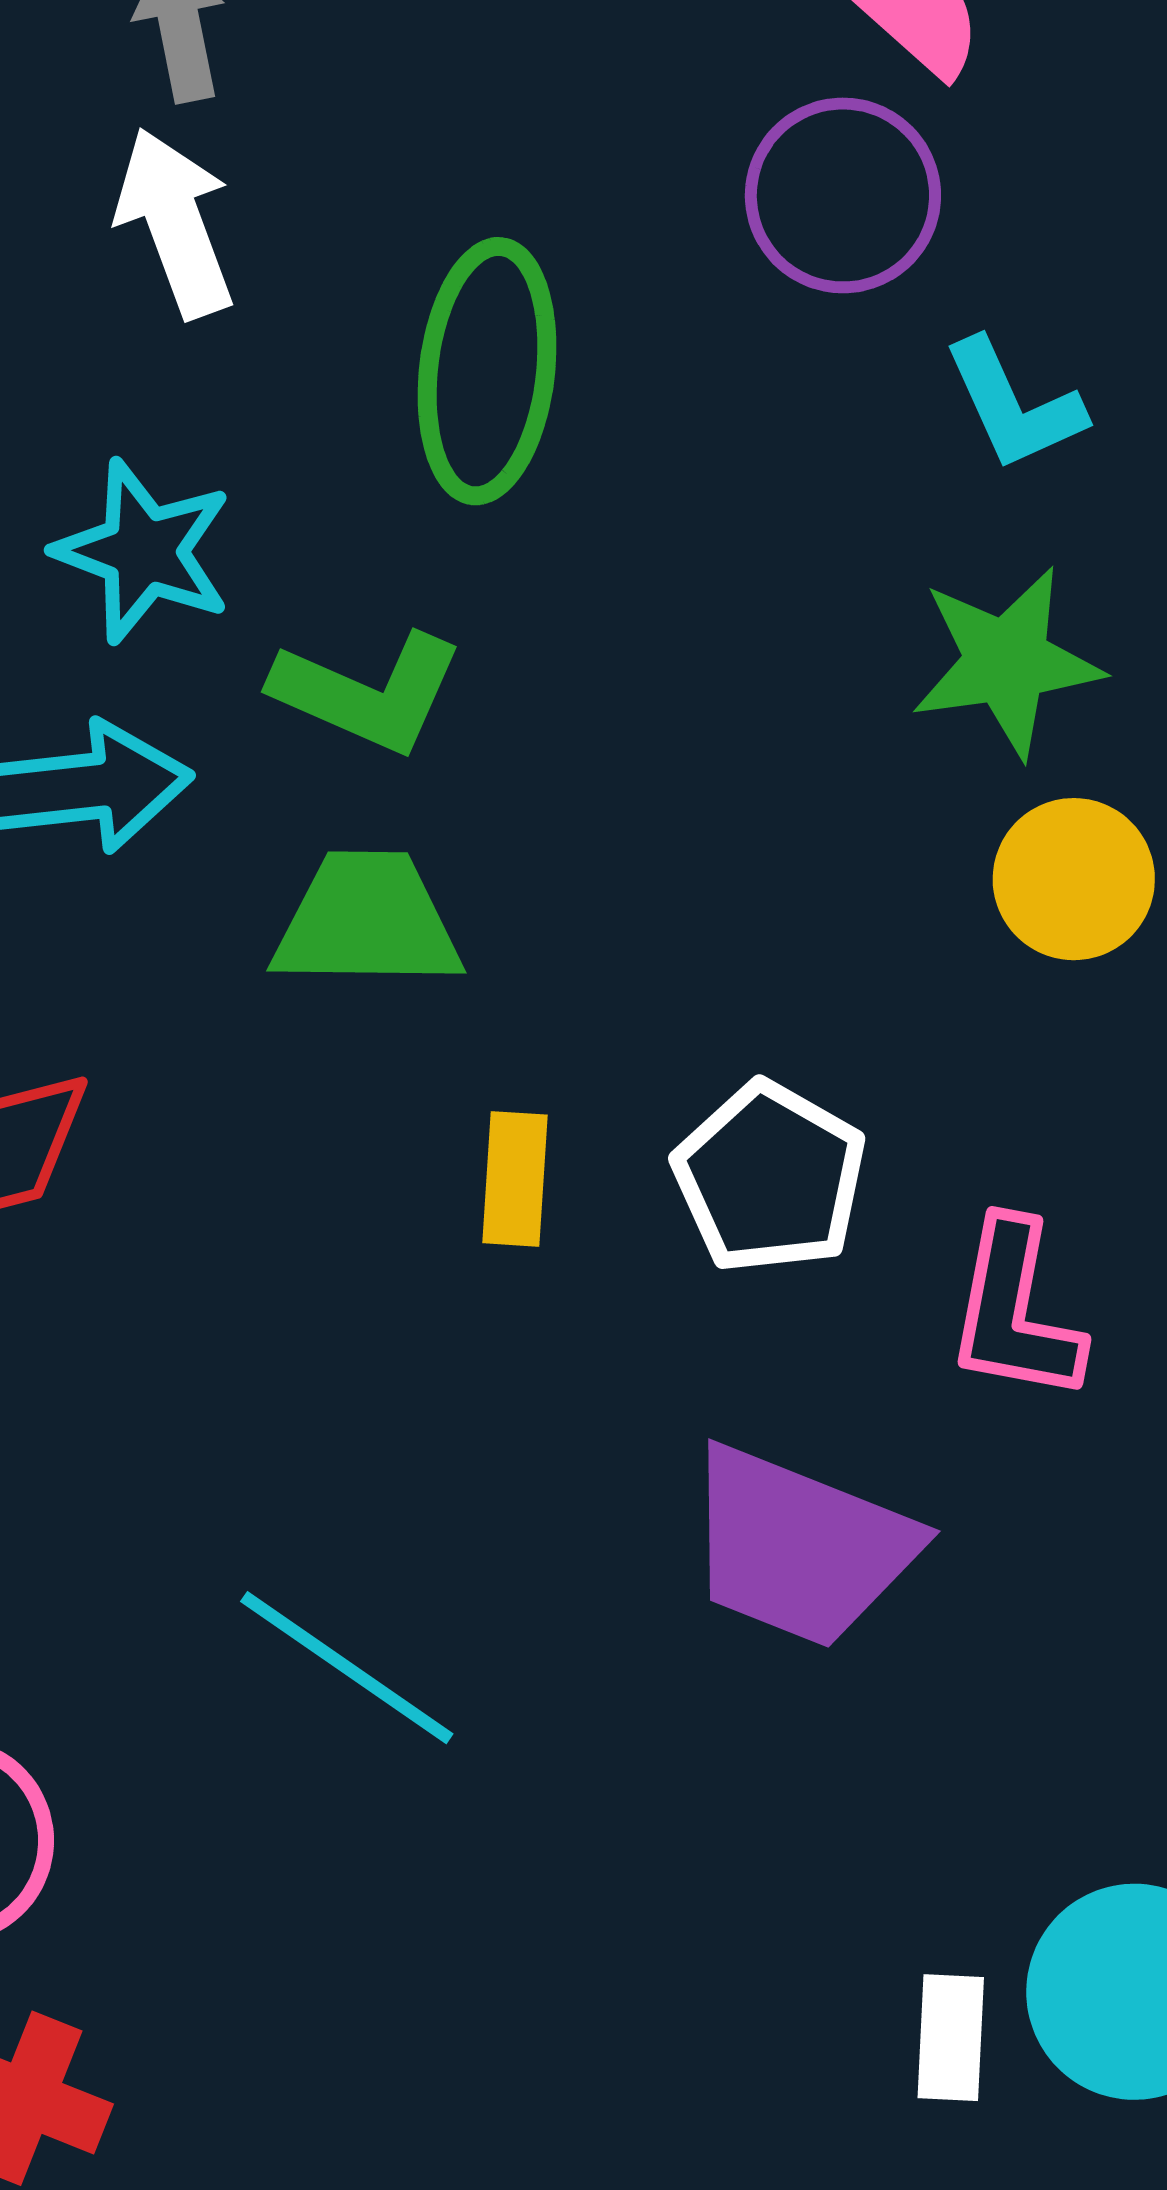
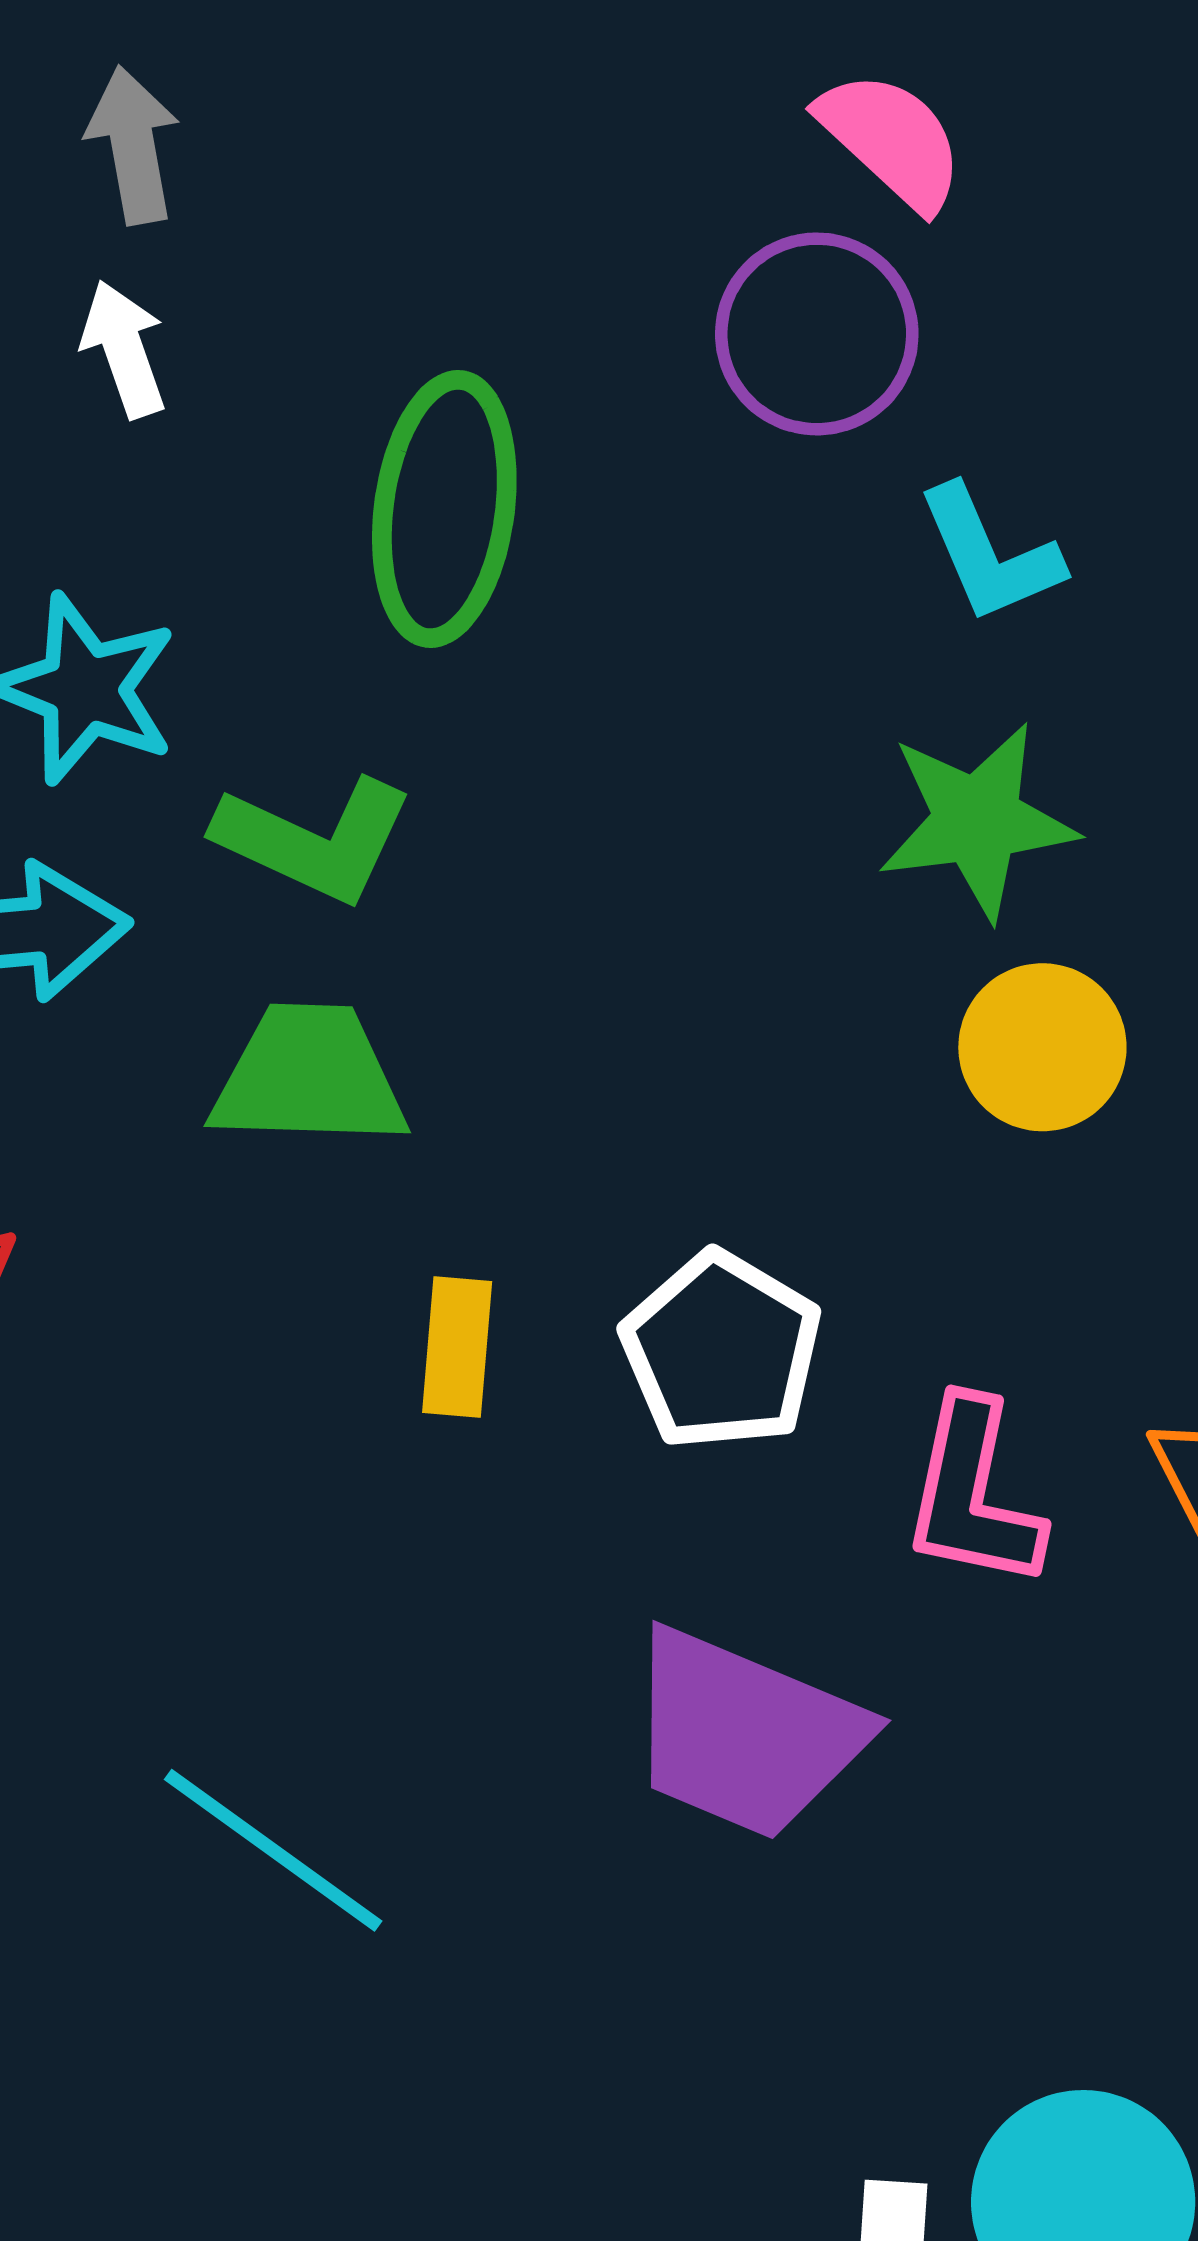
white arrow: (175, 223) -> (124, 349), size x0.7

